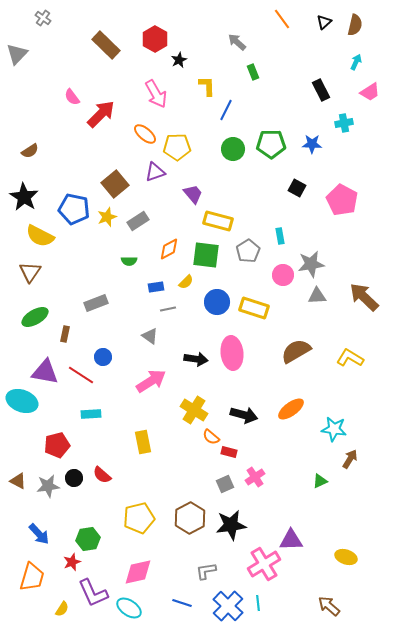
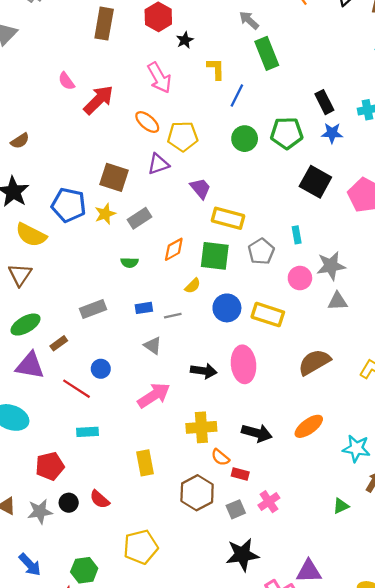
brown rectangle: (106, 45) -> (104, 24), turned 56
green rectangle: (253, 72) -> (267, 53), size x1.8
black rectangle: (321, 90) -> (324, 102), moved
brown square: (115, 184) -> (114, 177), turned -32
black square: (297, 188) -> (315, 182), size x1.6
blue rectangle: (156, 287) -> (144, 308), moved
brown rectangle: (65, 334) -> (59, 343), turned 42
purple triangle: (45, 372) -> (30, 365), moved
yellow cross: (194, 410) -> (201, 427), turned -36
brown hexagon: (190, 518) -> (197, 493), moved

